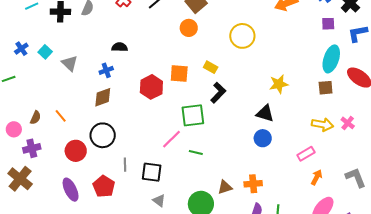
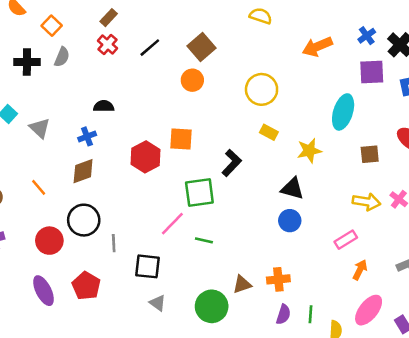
purple square: (328, 24) -> (372, 72), size x1.5
cyan ellipse: (331, 59) -> (343, 112), moved
yellow rectangle: (211, 67) -> (269, 132), moved
orange line: (61, 116) -> (39, 187), moved
gray line: (125, 165) -> (114, 243), moved

